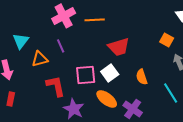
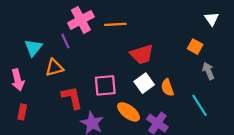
purple line: (61, 46) -> (65, 41), moved
white square: (110, 73) -> (144, 83), moved

